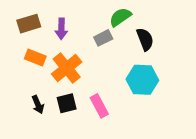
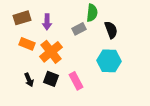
green semicircle: (120, 17) -> (92, 13), turned 132
black square: (67, 103) -> (51, 79), turned 35

